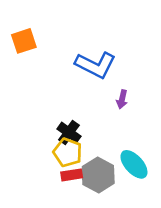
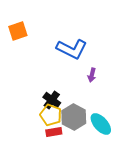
gray hexagon: (98, 175) -> (74, 117), moved

